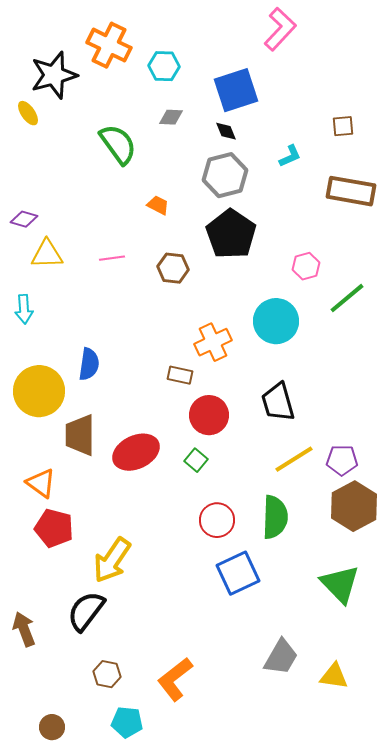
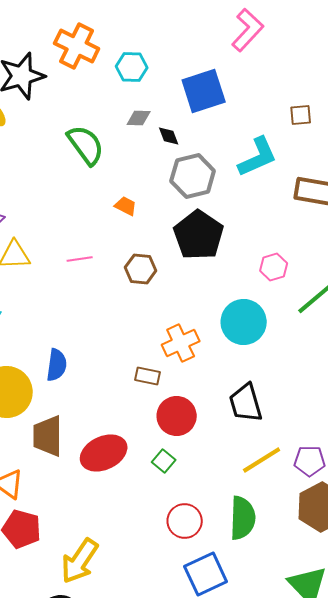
brown square: (343, 126) -> (301, 115), moved
black diamond: (226, 131) -> (169, 136), moved
cyan L-shape: (290, 156) -> (258, 157), size x1.8

